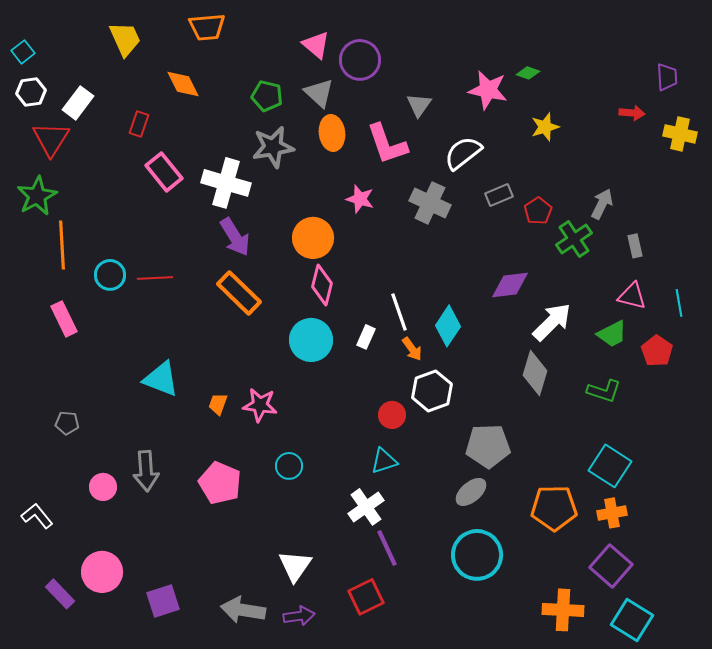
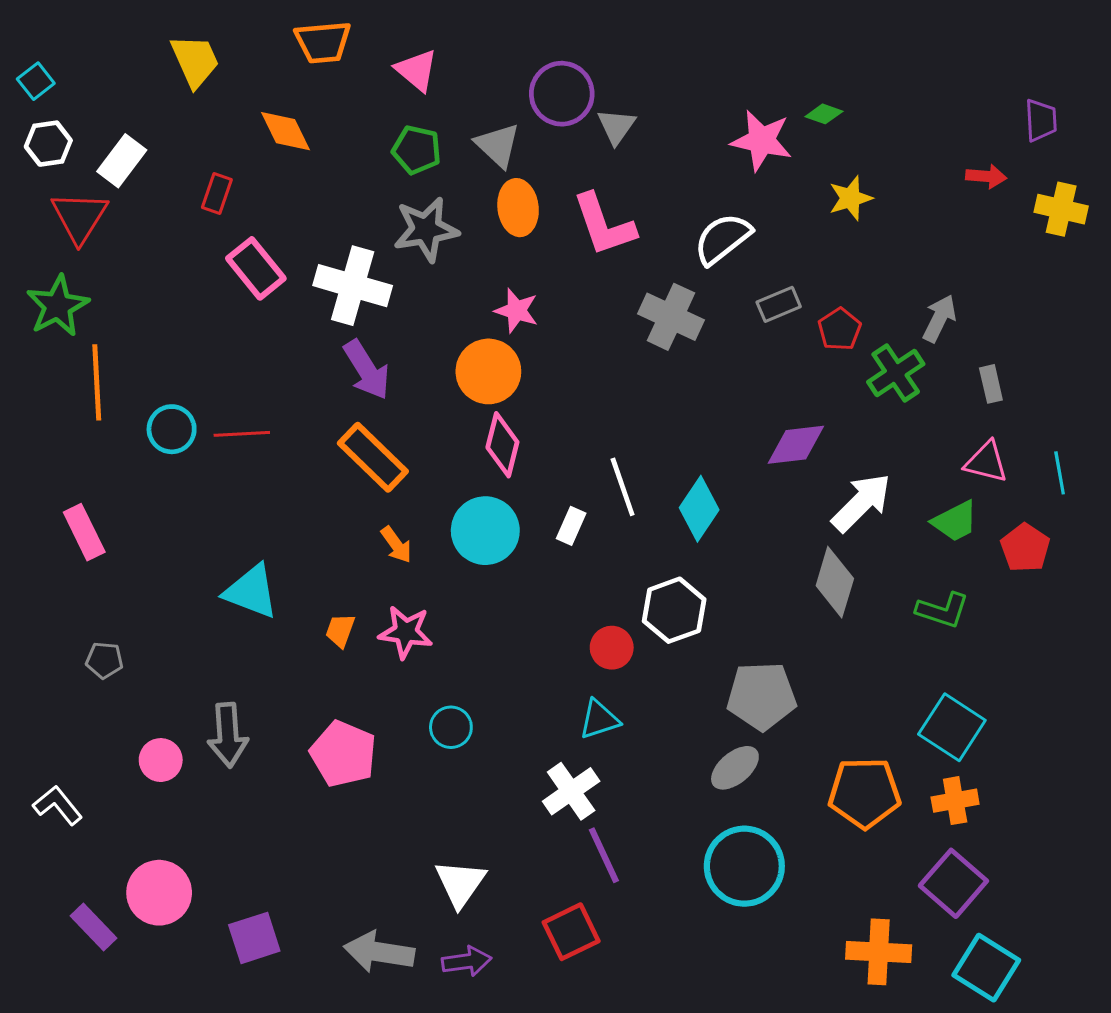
pink triangle: (316, 45) -> (417, 70), moved
gray triangle: (419, 105) -> (616, 126), moved
pink star: (360, 199) -> (516, 311), moved
pink rectangle: (64, 319) -> (84, 532), moved
orange arrow: (412, 349) -> (396, 545), moved

